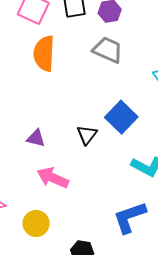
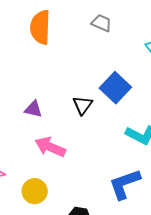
gray trapezoid: (108, 50) -> (102, 23), size x0.7

